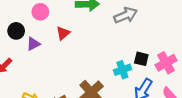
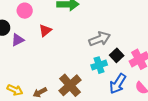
gray arrow: (126, 15) -> (100, 39), moved
black square: (141, 59) -> (117, 55), turned 32

